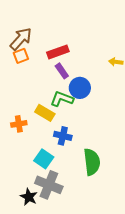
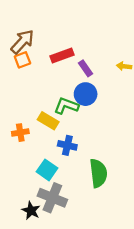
purple rectangle: (62, 71) -> (86, 68), moved

